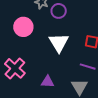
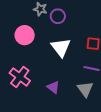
purple triangle: (48, 82) -> (53, 87), turned 40

